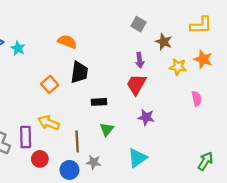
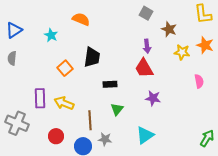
yellow L-shape: (201, 25) -> (203, 14), turned 85
orange semicircle: (67, 42) -> (81, 19), moved
cyan star: (18, 48) -> (51, 35), moved
red trapezoid: (136, 84) -> (144, 68), turned -60
purple rectangle: (26, 137) -> (40, 98), moved

